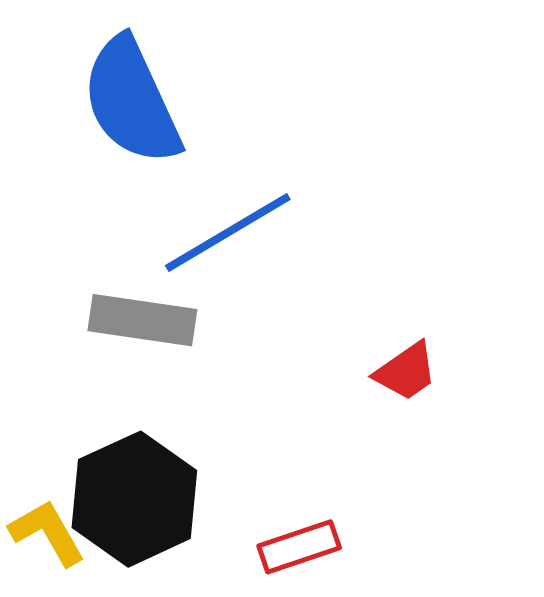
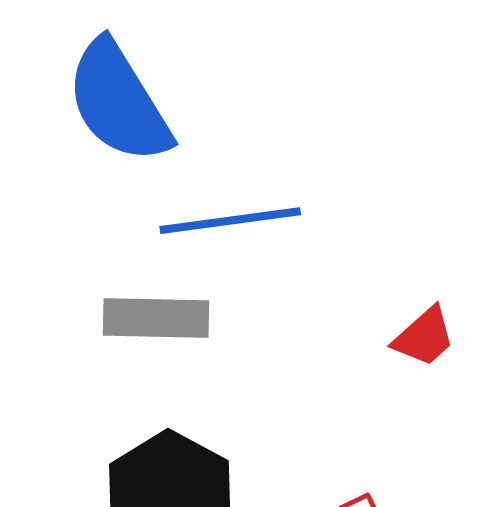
blue line: (228, 233) -> (230, 221), turned 30

